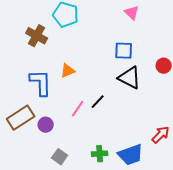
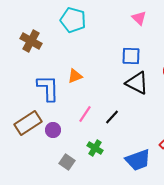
brown cross: (37, 36) -> (31, 41), moved
black line: (98, 102) -> (112, 117), moved
green cross: (100, 154) -> (95, 148), moved, turned 35

